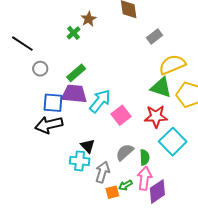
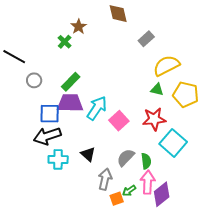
green triangle: (161, 87) -> (157, 90), size x0.6
cyan cross: (80, 161) -> (58, 159), moved

